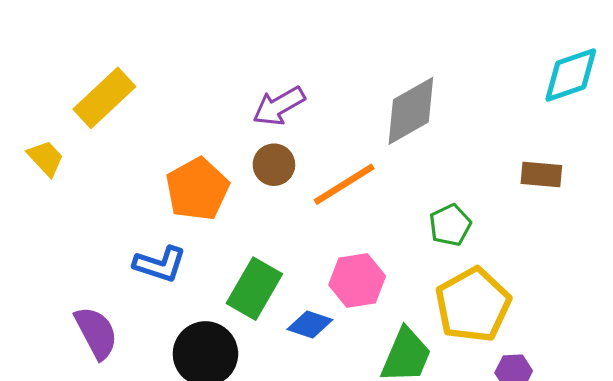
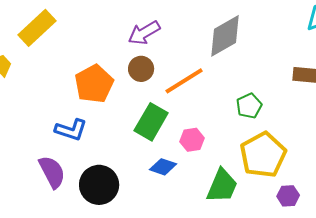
pink hexagon: (357, 280) -> (192, 140), size x0.7
green rectangle: (254, 289) -> (151, 122), moved
purple semicircle: (96, 333) -> (52, 172), moved

